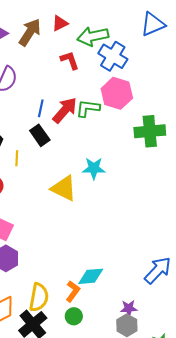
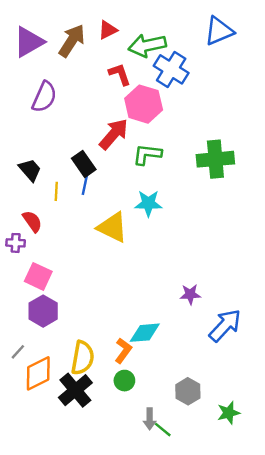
pink hexagon: (117, 93) -> (144, 104), moved
blue line: (41, 108) -> (85, 184), moved
green L-shape: (88, 108) -> (147, 154), moved
purple star: (129, 308) -> (190, 294), moved

